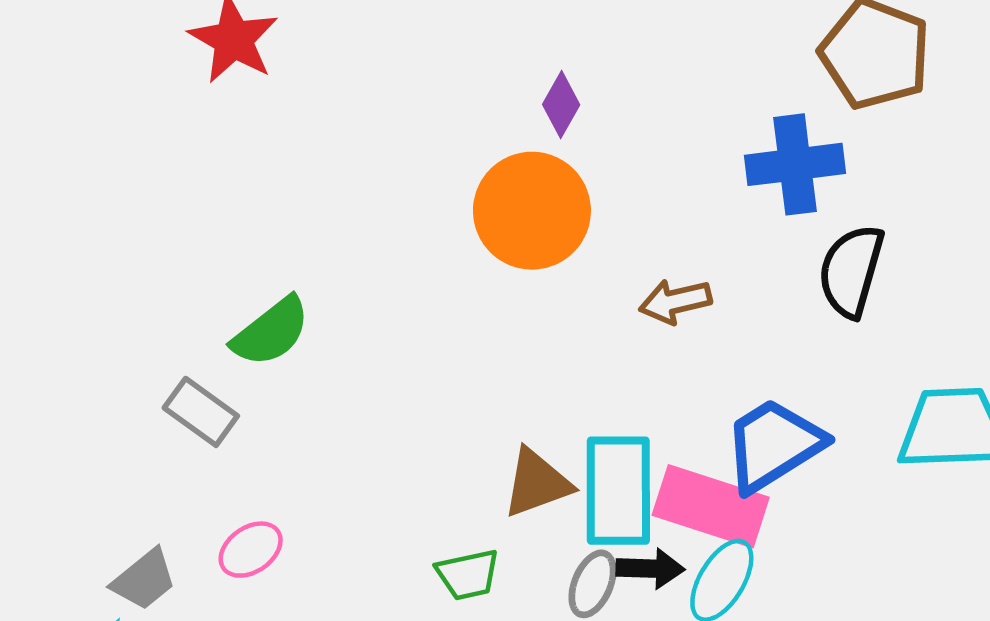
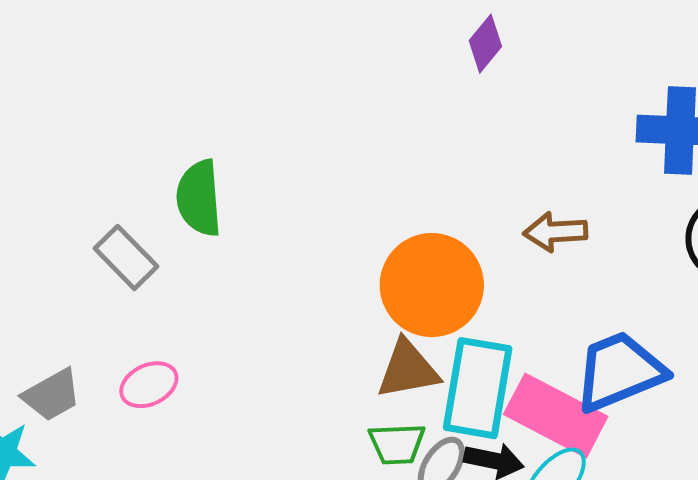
orange circle: (532, 211) -> (432, 285), moved
green semicircle: (271, 332) -> (199, 198), turned 114
green trapezoid: (468, 575) -> (397, 444), moved

